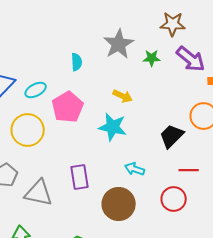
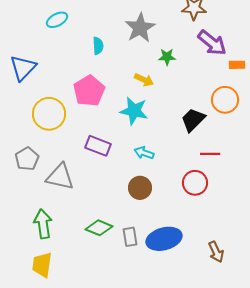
green star: (152, 58) -> (167, 57), moved
cyan ellipse: (36, 90) -> (57, 20), moved
cyan arrow: (135, 169) -> (144, 153), moved
purple rectangle: (80, 177) -> (98, 146), moved, turned -60
brown circle: (119, 204) -> (140, 188), size x0.7

